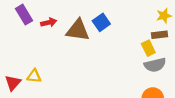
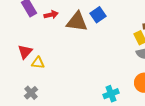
red triangle: (13, 83) -> (25, 52), moved

